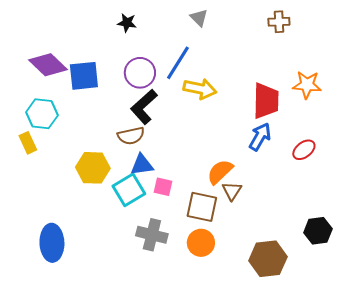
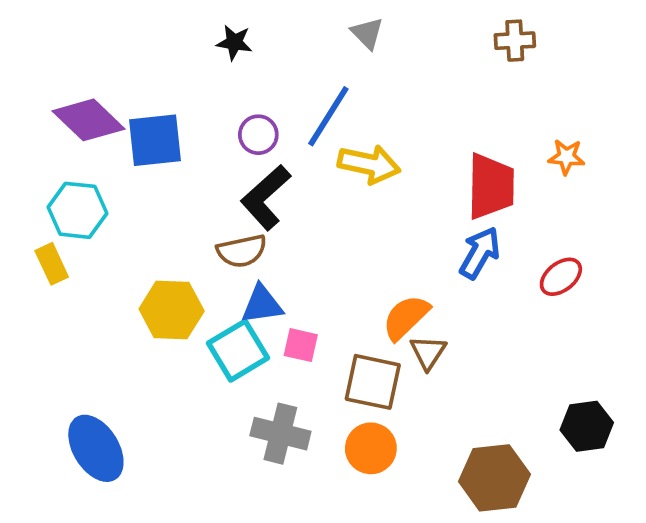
purple circle: (140, 73) -> (258, 135), size x0.7
orange star: (307, 85) -> (566, 157), size x0.7
blue ellipse: (52, 243) -> (96, 448), turned -30

